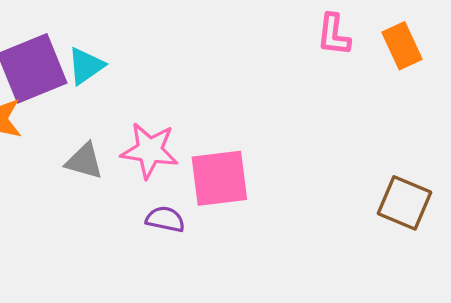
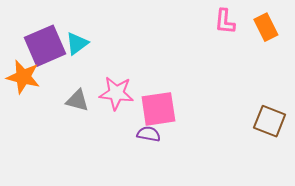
purple semicircle: (165, 219) -> (149, 134), moved

